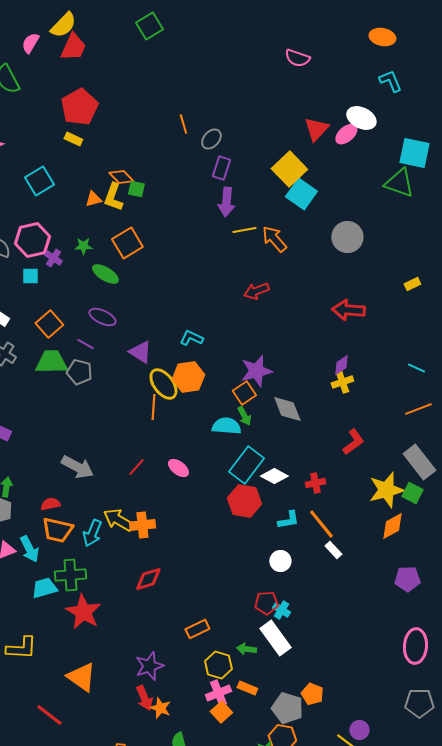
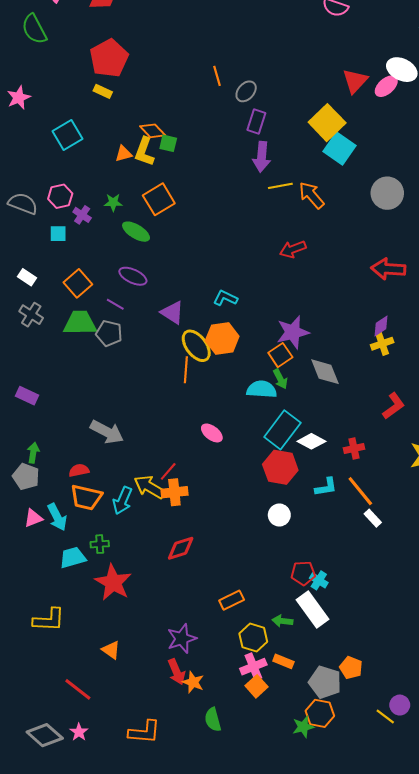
pink hexagon: (32, 240) -> (60, 196), size x0.7
red line: (136, 467) -> (168, 471), moved
white circle: (280, 561) -> (279, 515), moved
green cross: (70, 575) -> (100, 544), size x0.6
orange triangle: (81, 677) -> (111, 650), size x0.6

